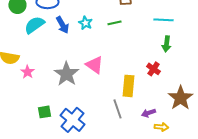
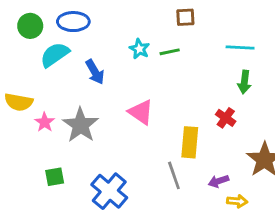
cyan star: (85, 23) -> (139, 49), moved
blue arrow: (62, 25) -> (95, 72), moved
gray star: (66, 74) -> (81, 125), moved
green square: (44, 112) -> (55, 177), moved

